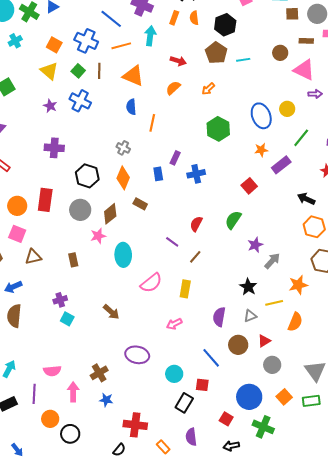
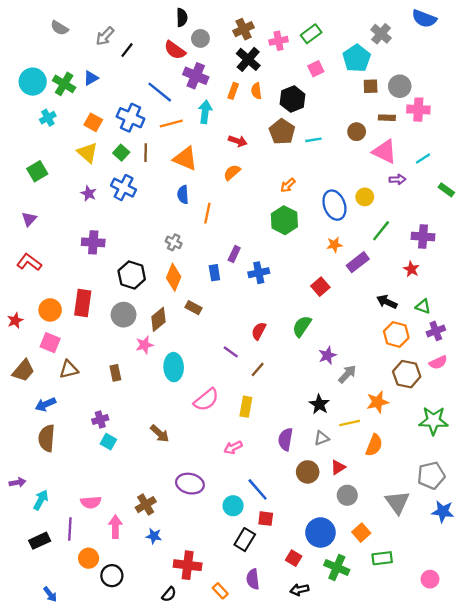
orange arrow: (208, 89) -> (288, 185), moved
blue line: (211, 358) -> (258, 489), moved
green rectangle: (311, 401) -> (382, 558), moved

